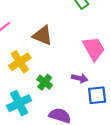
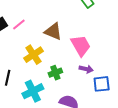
pink trapezoid: (94, 49) -> (81, 46), moved
green cross: (45, 82) -> (55, 73), turned 32

